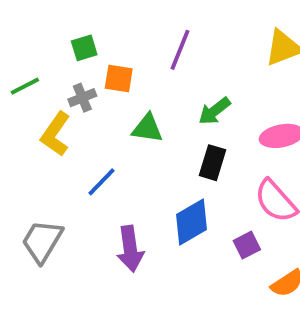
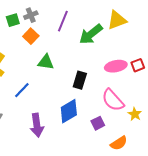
orange square: (119, 78) -> (31, 36), turned 35
gray cross: (82, 98) -> (31, 15), moved
green arrow: (214, 111) -> (91, 34), moved, size x1.4

